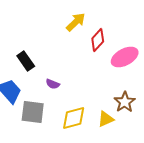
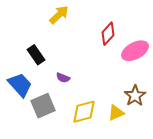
yellow arrow: (76, 22) -> (59, 15), moved
gray square: (33, 112) -> (43, 106), turned -30

